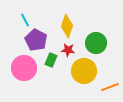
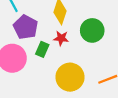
yellow circle: (84, 71) -> (70, 77), moved

